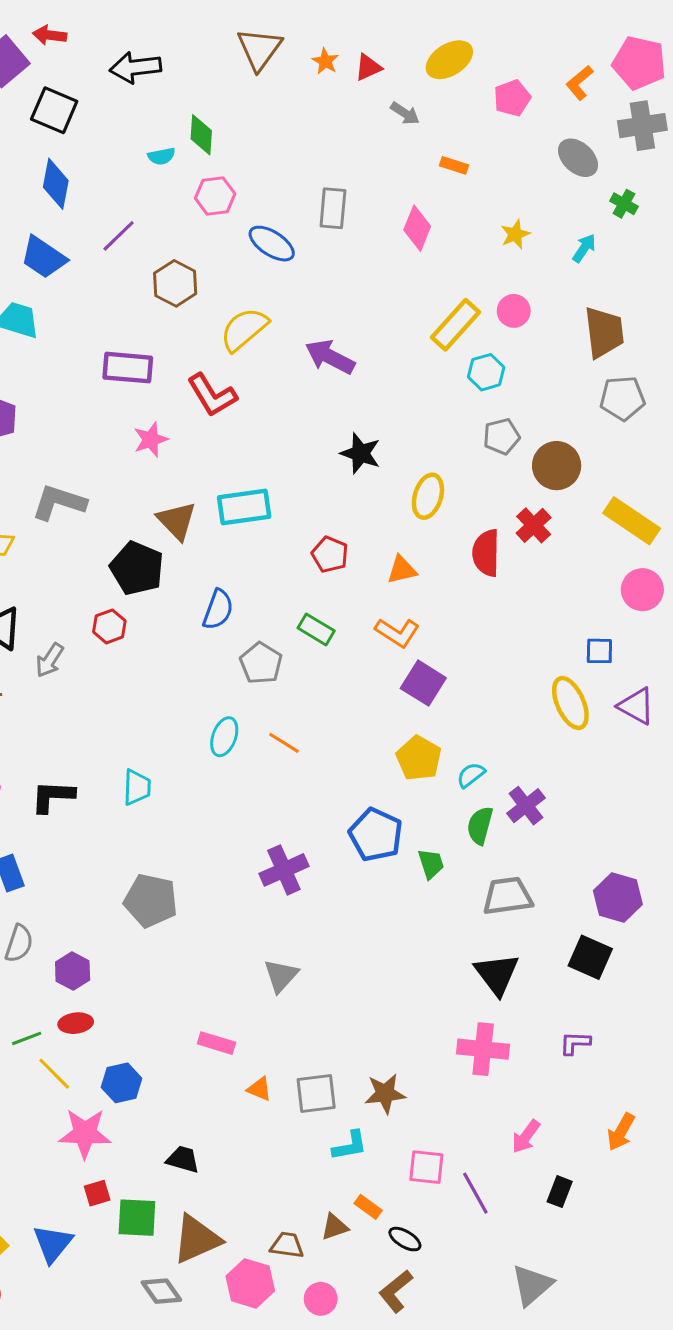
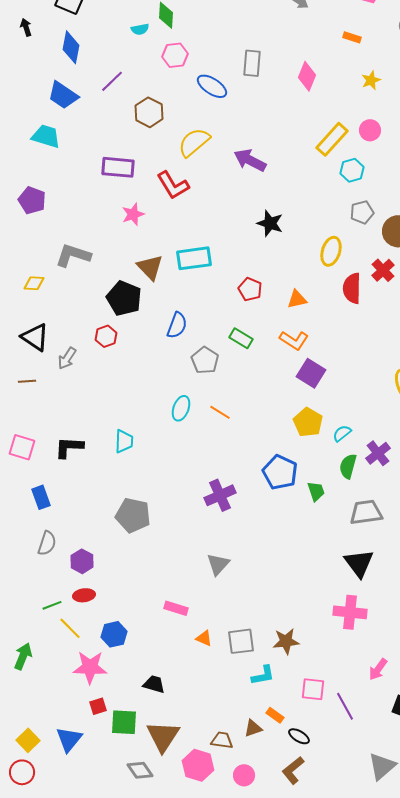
orange rectangle: (454, 165) -> (352, 37), moved
yellow ellipse: (428, 496) -> (331, 251), moved
brown triangle: (197, 1239) -> (163, 736), turned -33

